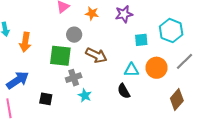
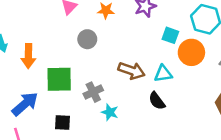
cyan square: (141, 40) -> (170, 35), turned 32
brown arrow: (96, 55) -> (132, 71), moved
green square: (60, 56) -> (59, 79), moved
orange circle: (156, 68) -> (191, 52), moved

